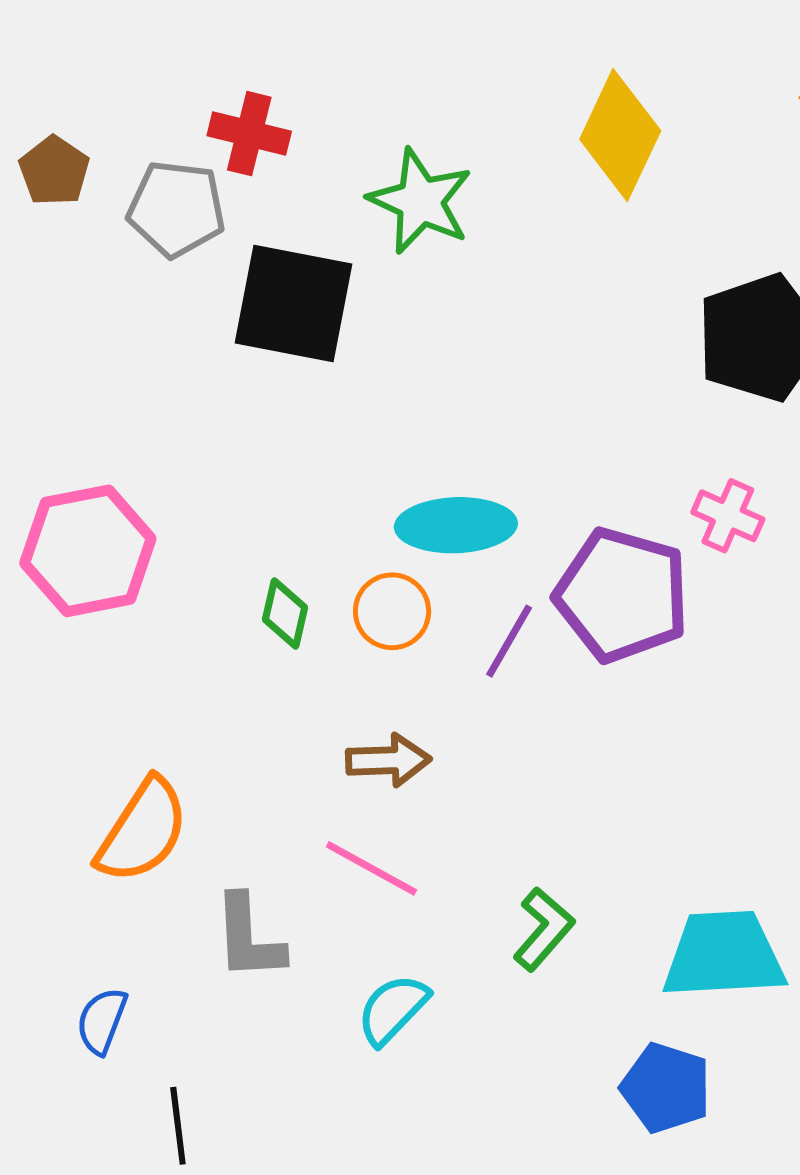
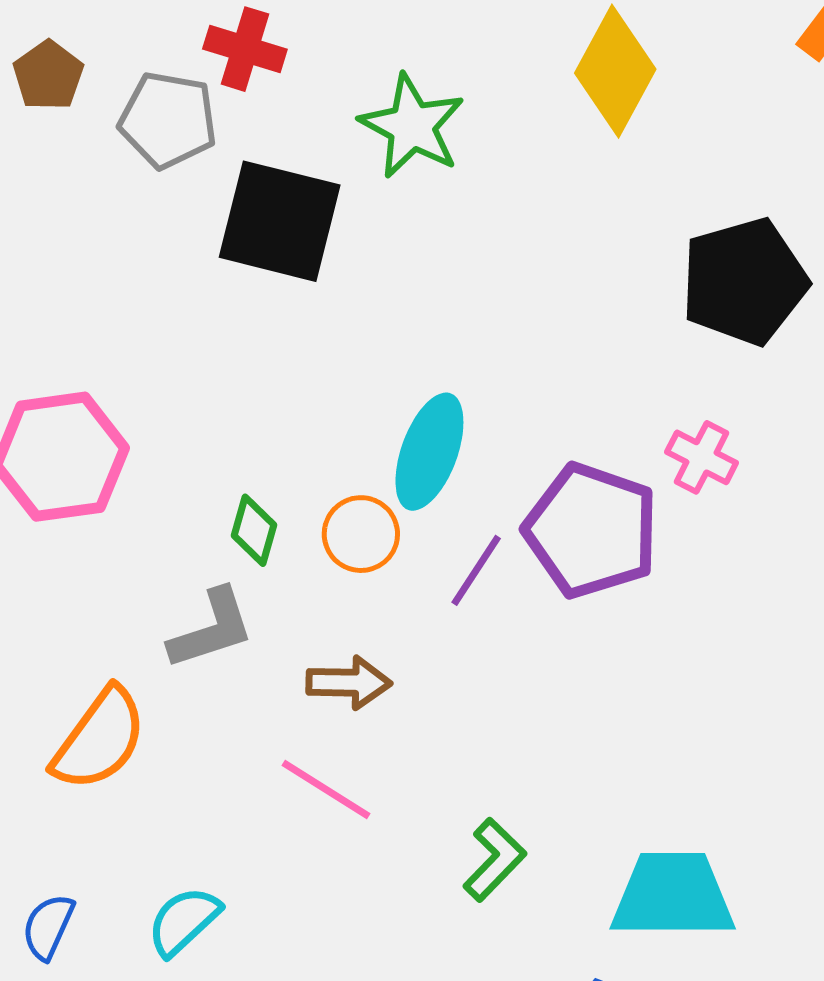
cyan ellipse: (456, 525) -> (429, 452), turned -71
gray L-shape: (249, 938) -> (212, 629), moved, turned -108
cyan semicircle: (393, 1009) -> (184, 921), moved

